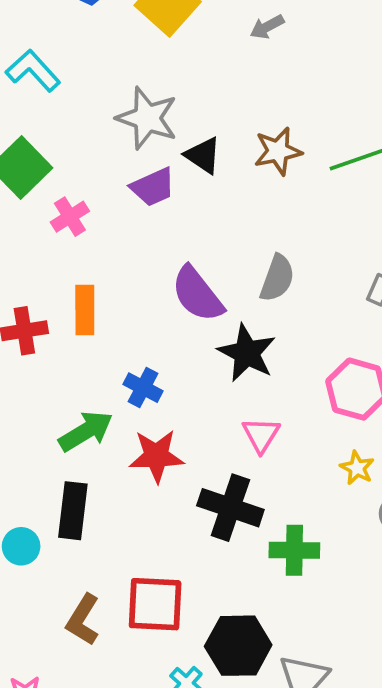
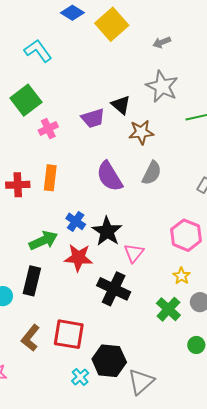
gray star: (147, 118) -> (162, 86), moved
brown star: (278, 151) -> (141, 132), moved
black star: (247, 353) -> (107, 231), moved
green cross: (294, 550) -> (168, 309), moved, turned 35

